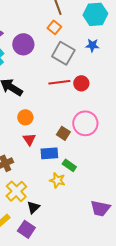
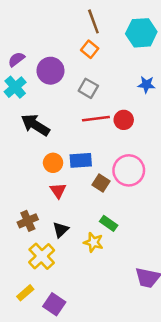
blue star: (92, 45) -> (146, 85), moved
gray square: (63, 53) -> (88, 88), moved, size x0.7
blue rectangle: (49, 153) -> (81, 160), moved
black triangle: (33, 207) -> (61, 230), moved

